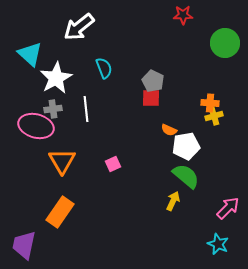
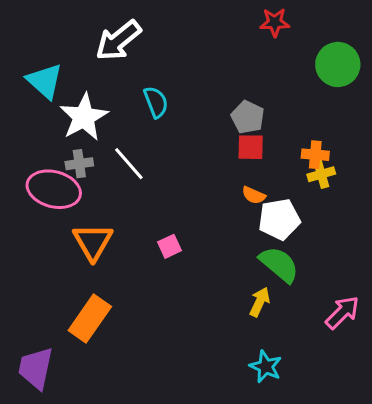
gray pentagon: (153, 81) -> (248, 117), moved
red square: (151, 98) -> (251, 147), moved
white line: (86, 109) -> (129, 164), turned -35
cyan star: (218, 244) -> (266, 367), moved

